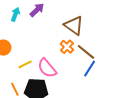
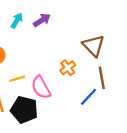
brown triangle: (74, 25) -> (94, 46), moved
brown line: (86, 52) -> (102, 78), moved, turned 30

